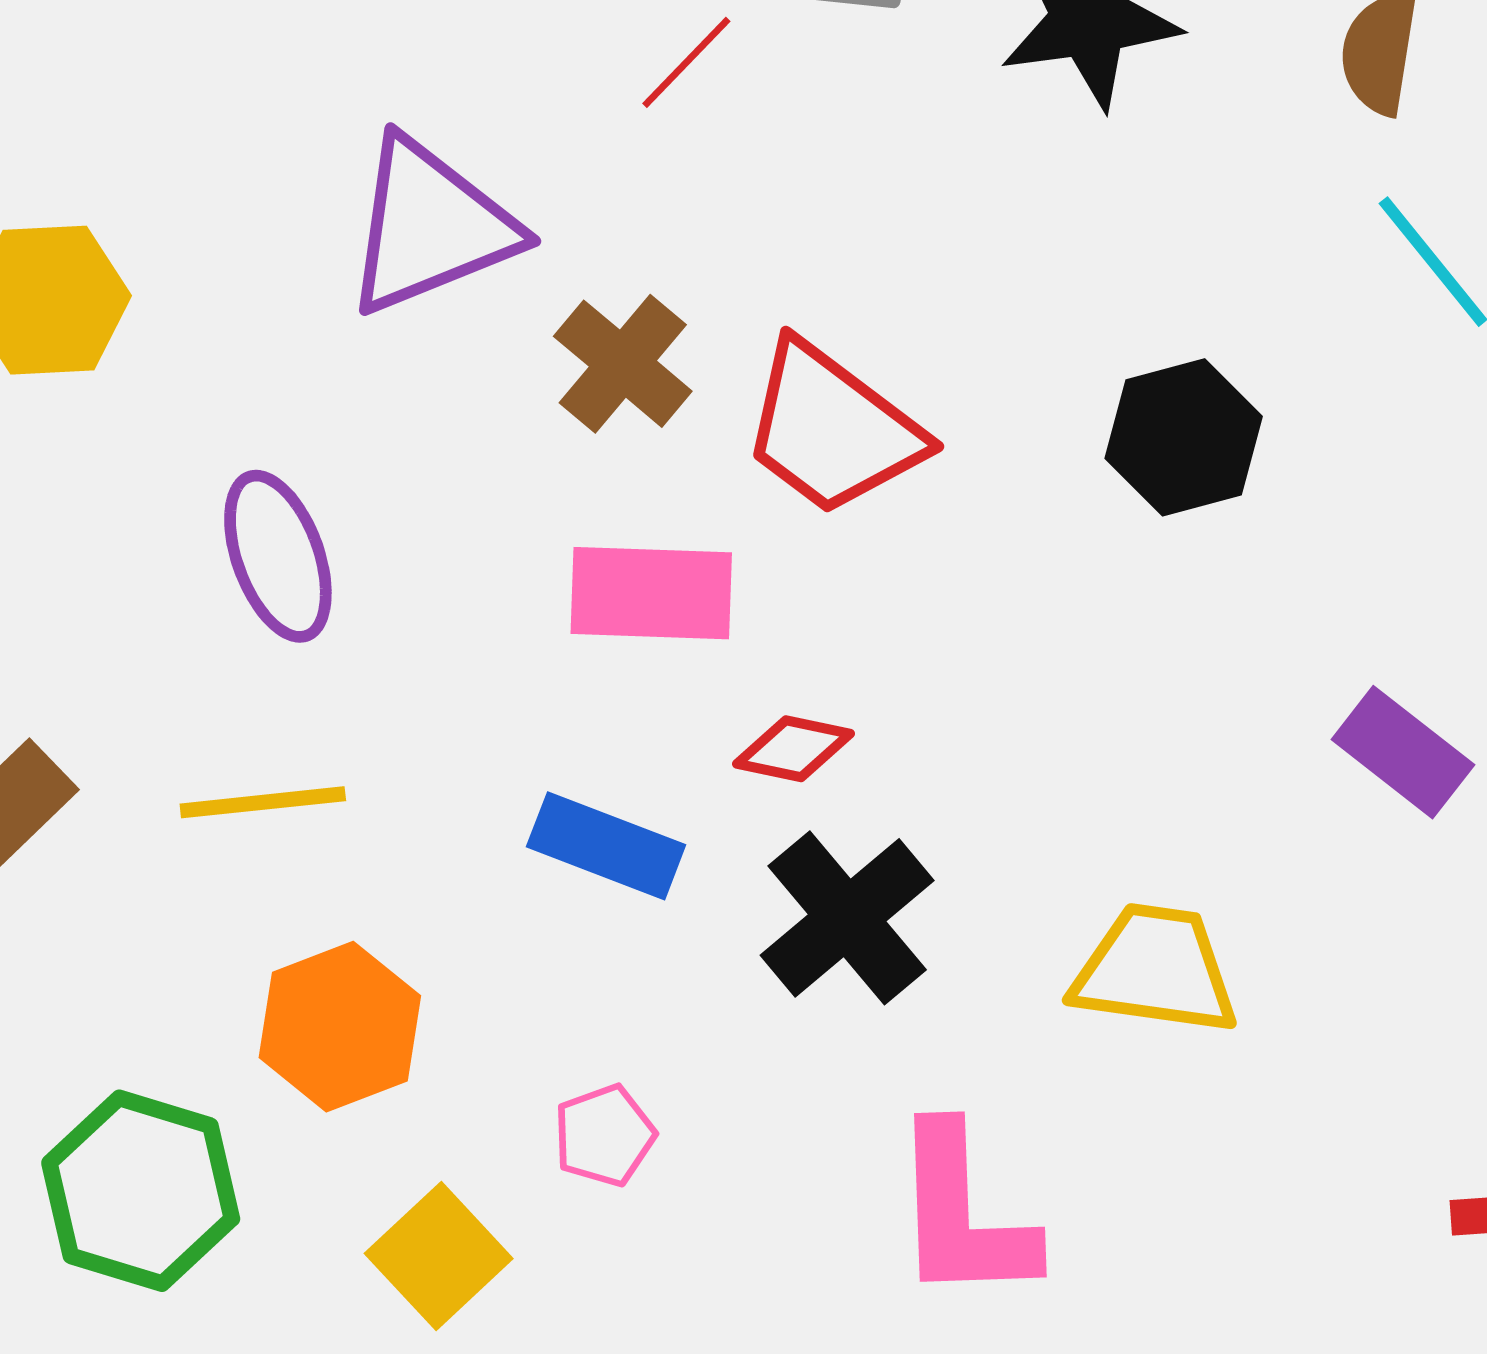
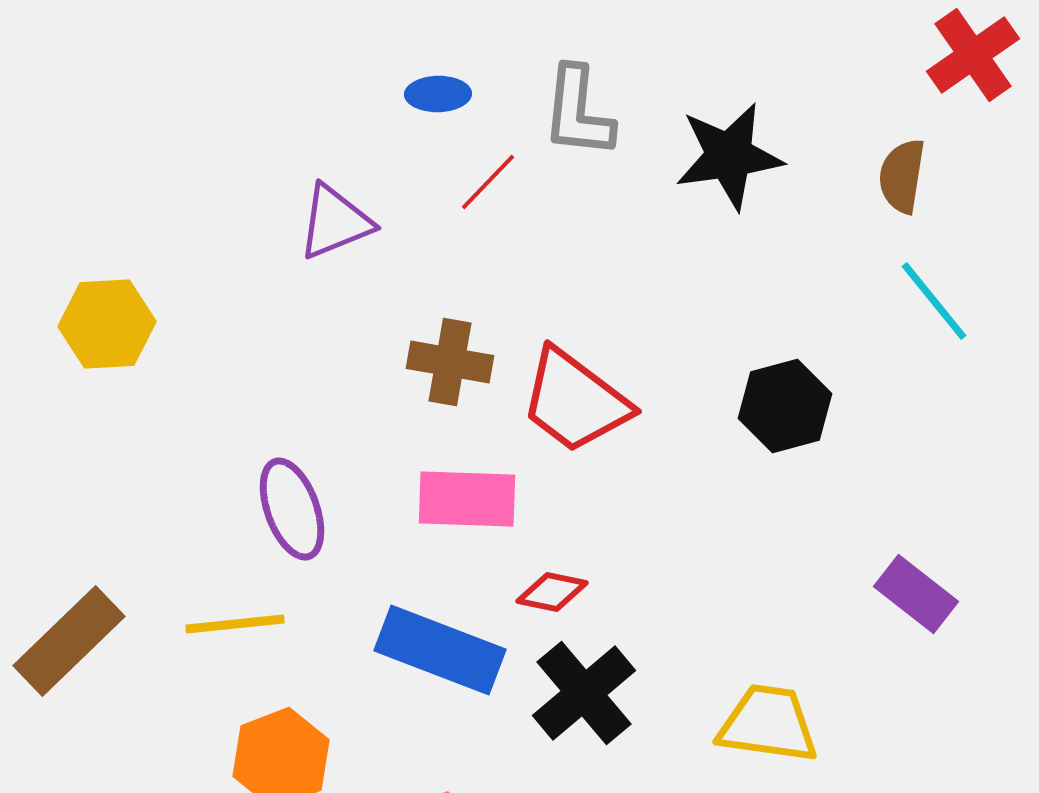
purple triangle: (430, 226) -> (335, 222), moved, size x0.7
brown cross: (623, 364) -> (450, 362), turned -30
purple ellipse: (278, 556) -> (292, 509), moved
blue rectangle: (606, 846) -> (440, 650), size x1.4

